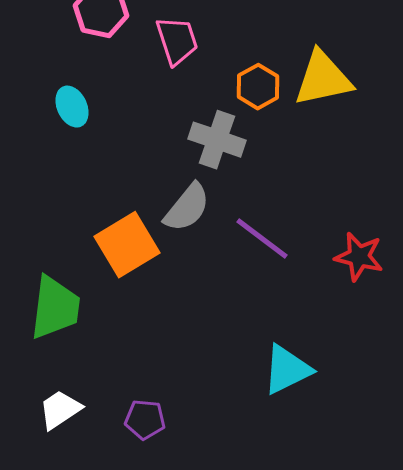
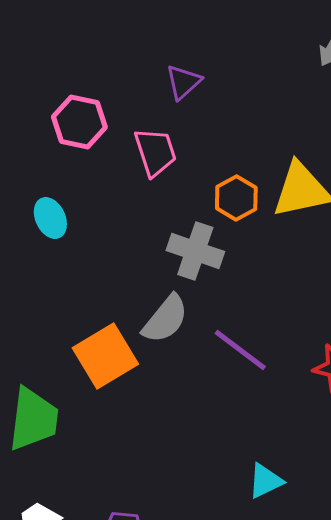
cyan triangle: (287, 370) -> (265, 481), size x0.7

